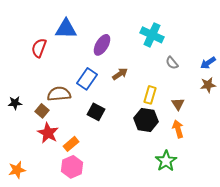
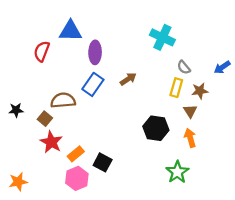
purple ellipse: (102, 45) -> (95, 52), moved, turned -30
brown star: (208, 85) -> (200, 91), moved
yellow rectangle: (150, 95) -> (176, 88), moved
black square: (96, 112) -> (103, 162), moved

